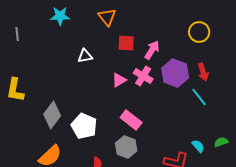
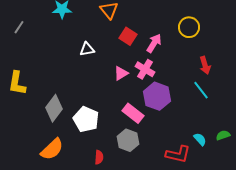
yellow circle: (199, 32) -> (189, 27), moved
gray line: (17, 34) -> (19, 27), turned 40
red square: (126, 43) -> (128, 36), turned 30
purple hexagon: (175, 73) -> (157, 96), moved

